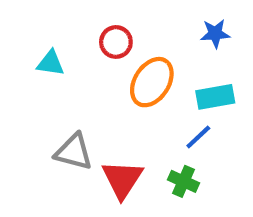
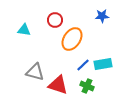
cyan rectangle: (215, 97) -> (103, 64), moved
blue line: (198, 137) -> (83, 65), moved
red triangle: (122, 179) -> (58, 85), turned -45

